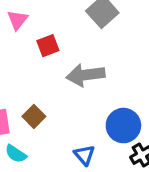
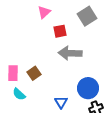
pink triangle: (17, 20) -> (44, 12), moved
red square: (48, 46) -> (60, 31), moved

